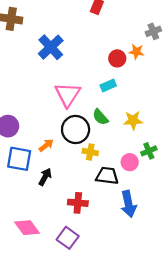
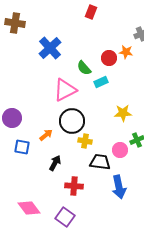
pink triangle: (68, 95) -> (65, 90), turned 30
green semicircle: (100, 117) -> (84, 68), moved
blue square: (19, 159) -> (22, 147), size x0.7
black arrow: (45, 177) -> (55, 163), moved

